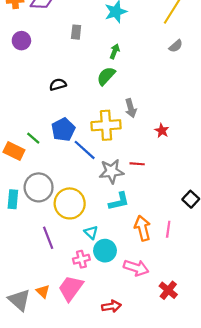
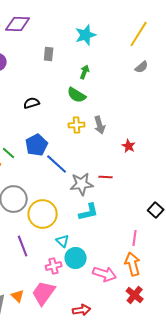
green semicircle: (106, 76) -> (77, 95), turned -102
yellow cross: (106, 125) -> (77, 125), moved, size x0.6
orange arrow: (142, 228) -> (133, 264), moved

